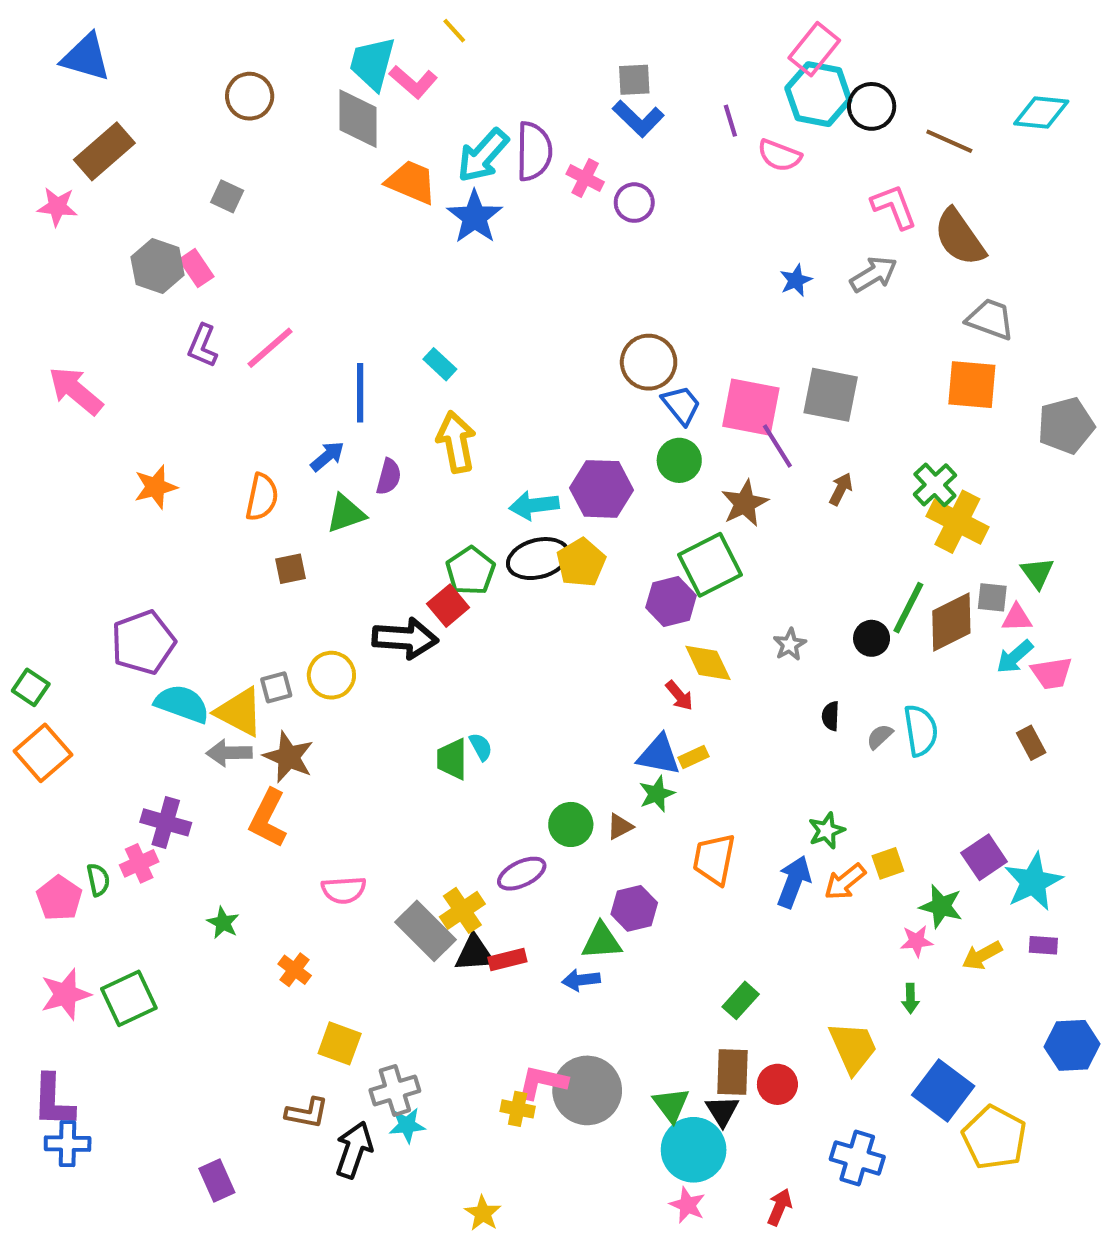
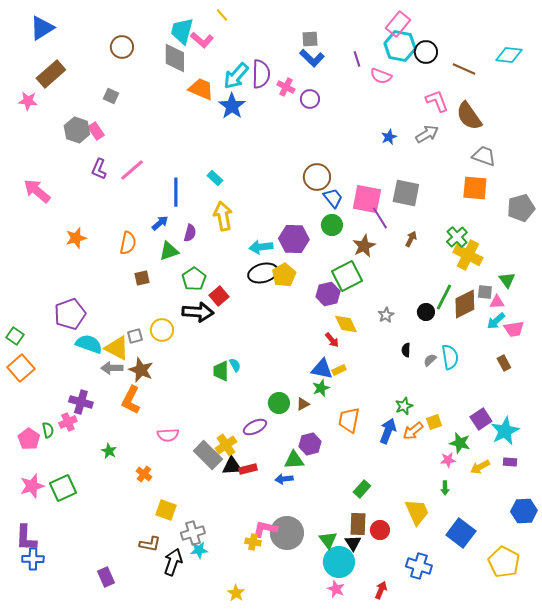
blue triangle: (86, 57) -> (42, 28), turned -48
green pentagon: (471, 571) -> (194, 279), moved
yellow pentagon: (994, 1138) -> (504, 562), moved

